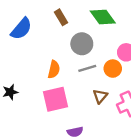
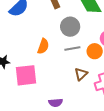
pink square: (56, 99) -> (26, 75), moved

